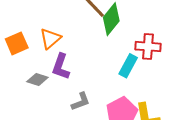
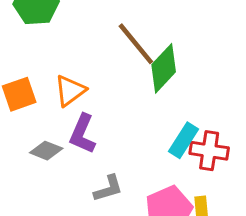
red cross: (148, 47) -> (209, 151), moved

